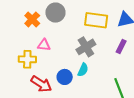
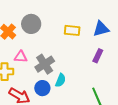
yellow rectangle: (96, 20) -> (72, 30), size x0.7
gray cross: (86, 47) -> (45, 64), moved

